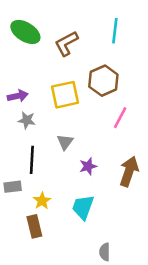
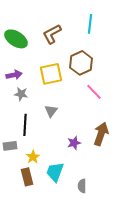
green ellipse: (25, 32) -> (16, 39), moved
pink line: (120, 118) -> (94, 92), turned -72
purple star: (88, 166) -> (74, 143), moved
cyan trapezoid: (83, 207) -> (55, 172), moved
gray semicircle: (105, 252) -> (82, 186), moved

